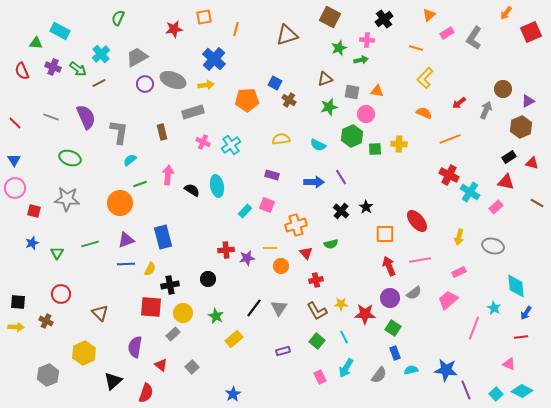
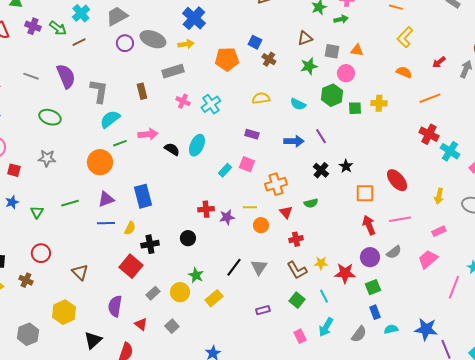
cyan semicircle: (130, 160) -> (110, 119), size x1.5
pink arrow: (168, 175) -> (148, 134), turned 78
cyan ellipse: (217, 186) -> (197, 145), turned 35
gray star: (67, 199) -> (47, 158), size x0.7
red square: (151, 307) -> (131, 266), turned 35
yellow circle: (183, 313) -> (180, 292), moved
green square: (393, 328) -> (373, 287), turned 35

